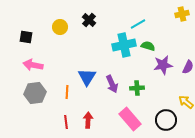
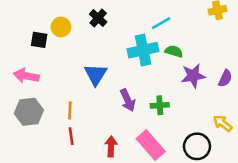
black square: (26, 37) -> (39, 40), moved
blue triangle: (87, 77) -> (96, 74), moved
red arrow: (88, 120) -> (111, 146), moved
red line: (66, 122) -> (71, 136), moved

